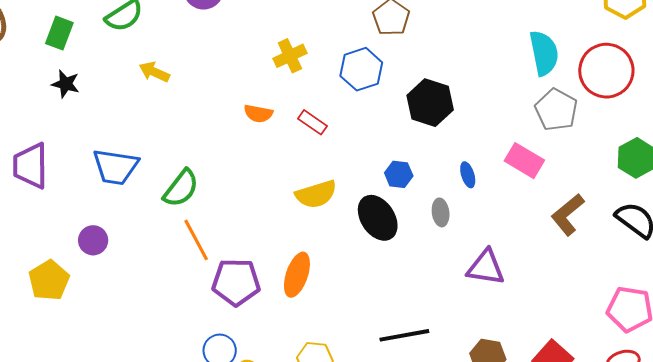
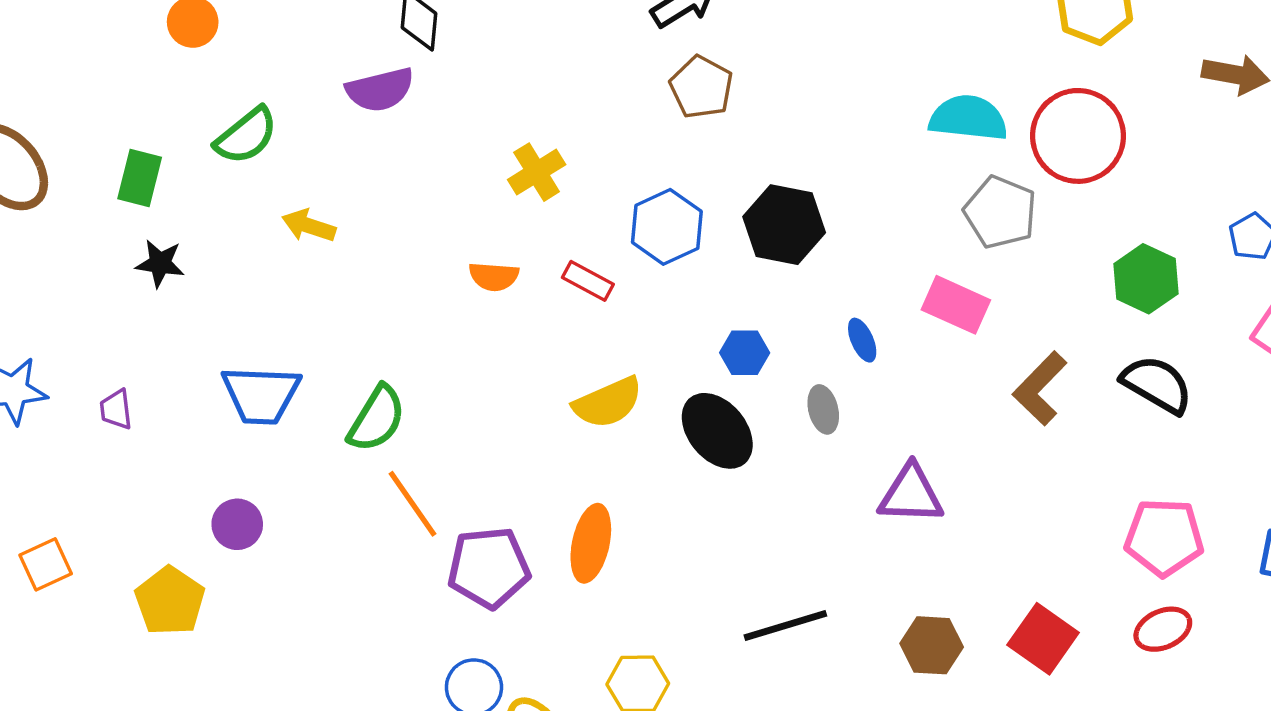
cyan semicircle: (544, 53) -> (968, 118), turned -66
blue hexagon: (361, 69) -> (667, 227), moved
purple trapezoid: (30, 166) -> (116, 409), size x0.5

